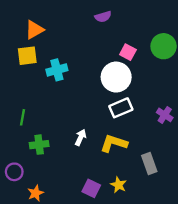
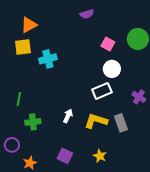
white circle: (116, 77) -> (112, 69), moved, size x0.7
gray rectangle: (149, 164) -> (121, 123), moved
purple square: (91, 188) -> (65, 156), moved

